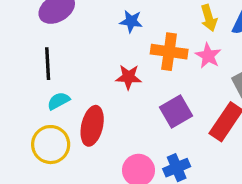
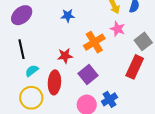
orange cross: (169, 52) -> (94, 42), moved, turned -30
red star: (129, 77) -> (65, 56), moved
purple square: (176, 112) -> (88, 75), moved

